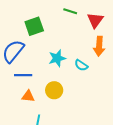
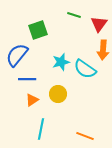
cyan semicircle: (81, 65) -> (85, 69), size x1.6
orange triangle: (28, 96) -> (32, 100), turned -40

